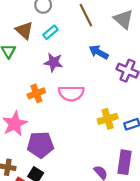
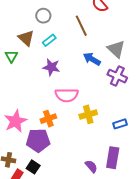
gray triangle: (123, 19) -> (116, 49), moved
orange cross: (36, 93) -> (48, 119), moved
yellow cross: (108, 119) -> (88, 114), moved

